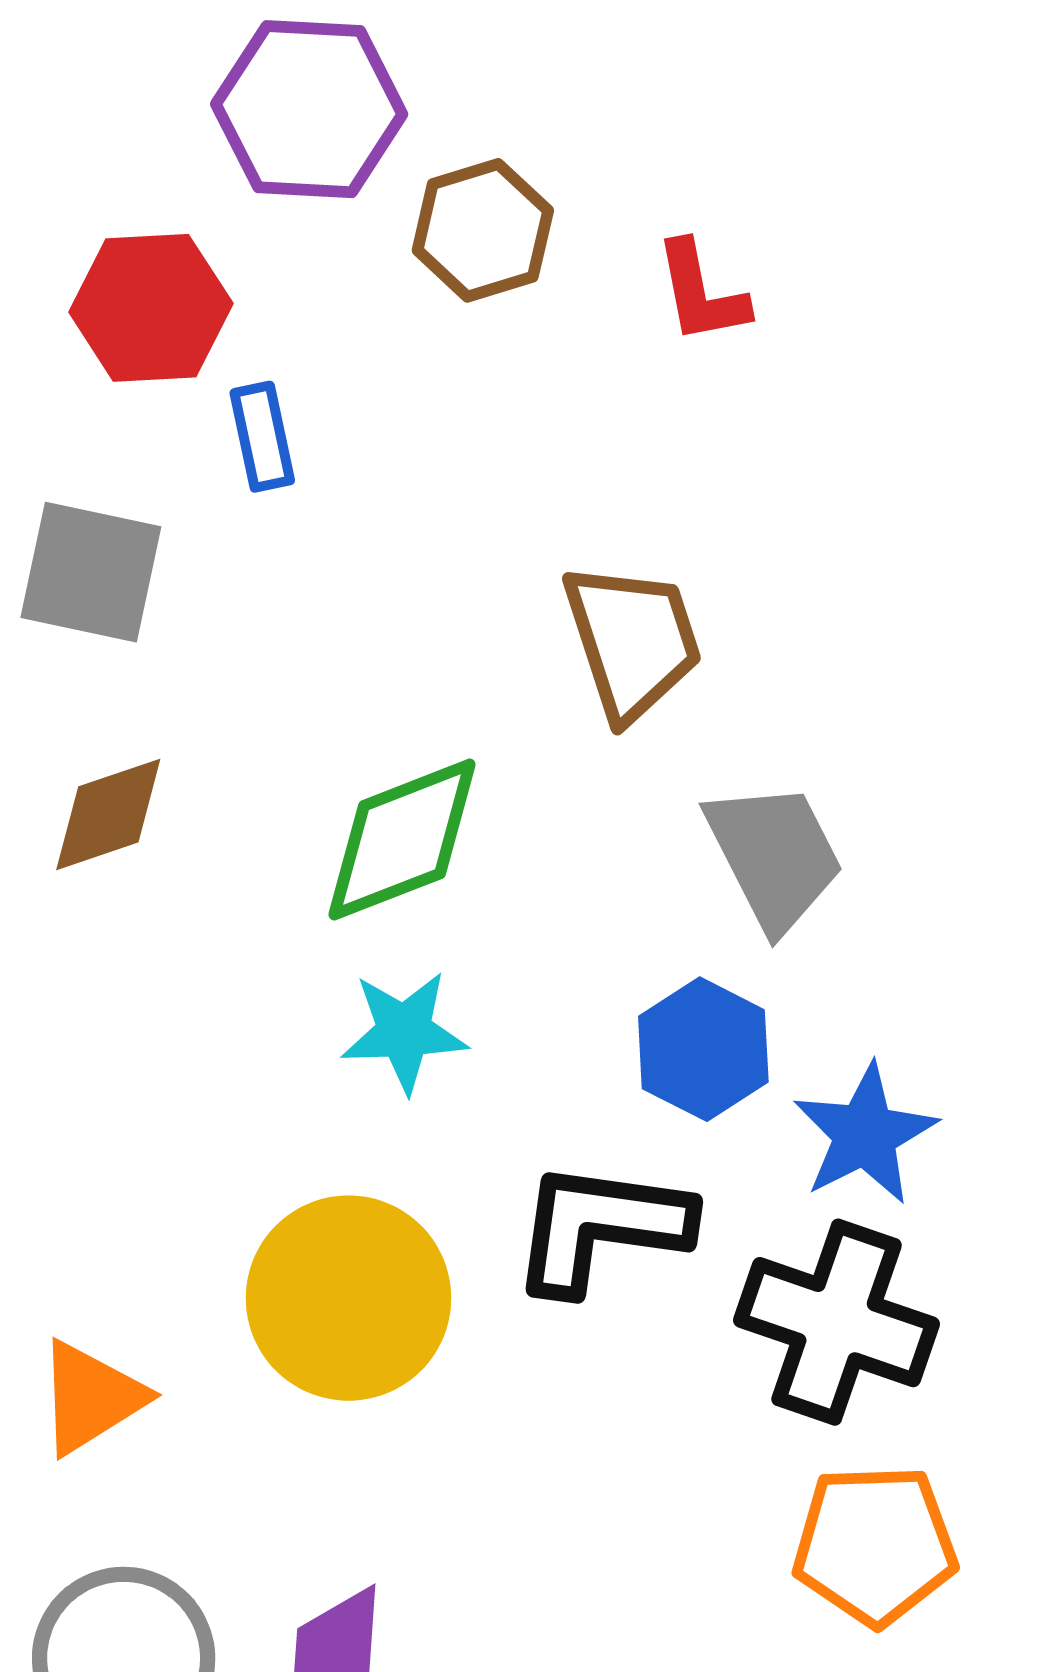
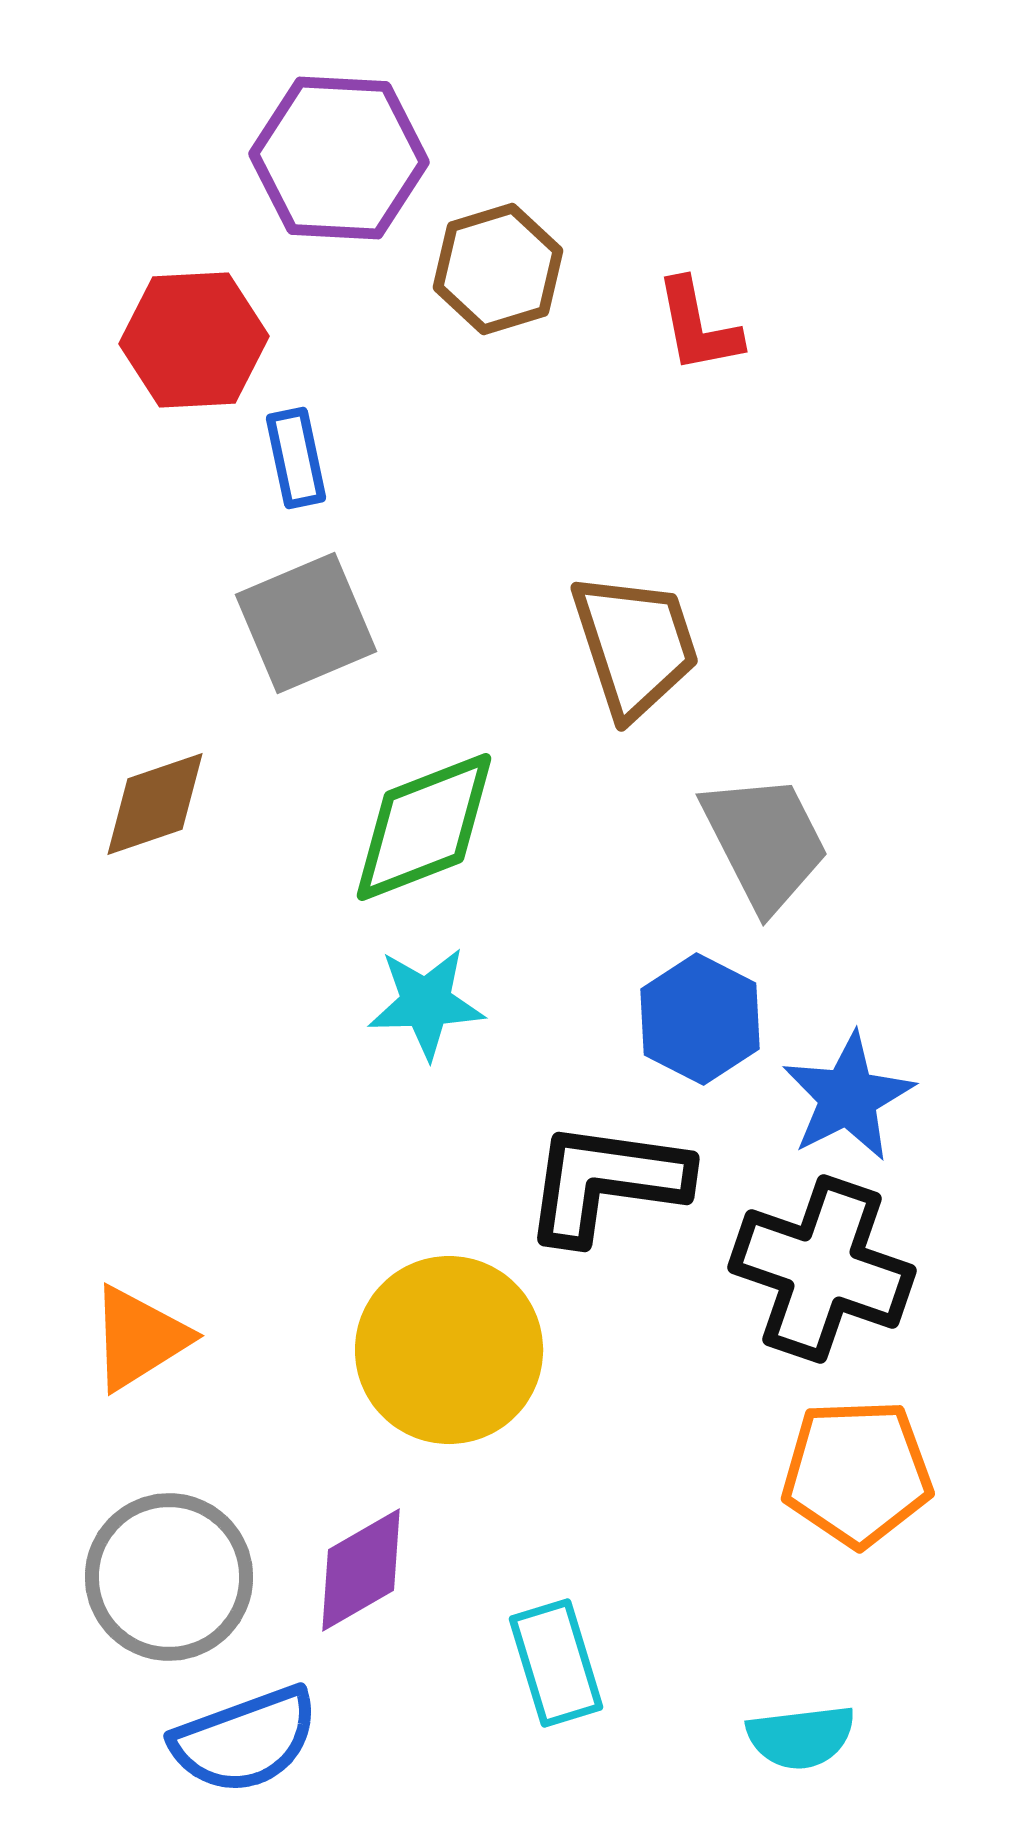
gray square: (91, 572) -> (306, 623), moved, turned -35
yellow circle: (349, 1298) -> (449, 1350), moved

